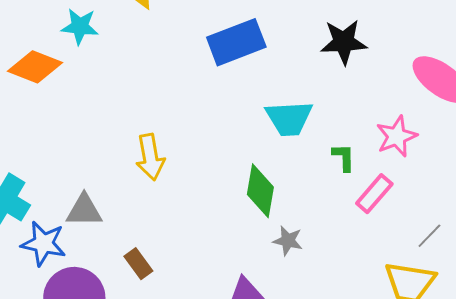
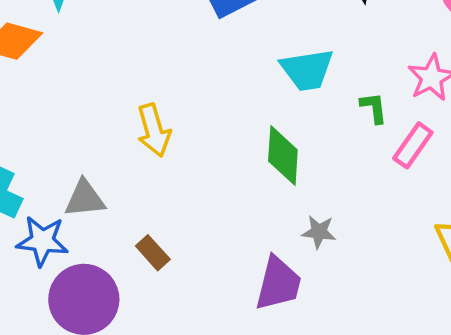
gray star: (288, 241) -> (319, 232), moved

